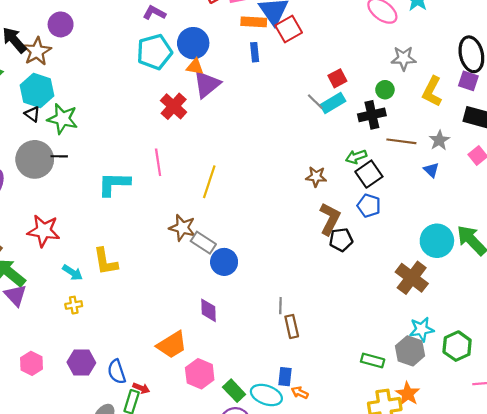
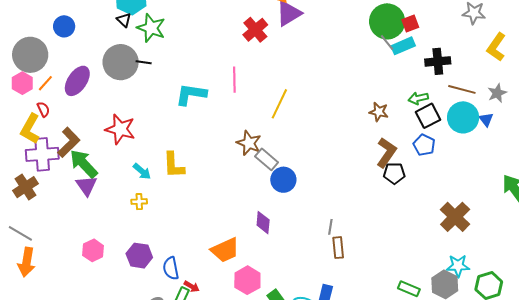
green circle: (385, 90) -> (387, 21), moved, size x2.0
cyan circle: (437, 241) -> (463, 117), moved

